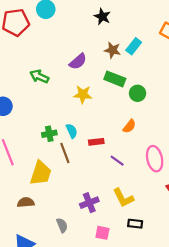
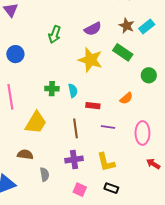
green arrow: (39, 76) -> (55, 34), turned -108
green circle: (138, 93) -> (149, 75), moved
yellow star: (83, 94) -> (90, 60), size x1.4
brown line: (65, 153) -> (75, 128), moved
purple line: (117, 161) -> (108, 127), turned -40
brown semicircle: (26, 202) -> (25, 154), moved

